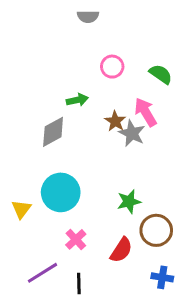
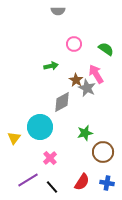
gray diamond: (53, 132) -> (62, 102), moved
red semicircle: (121, 250) -> (82, 182), moved
black line: (79, 283) -> (52, 187), turned -40

